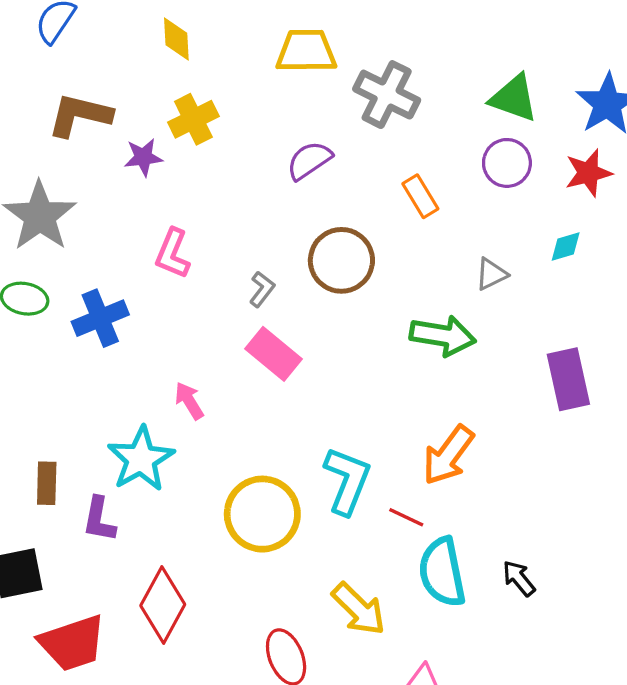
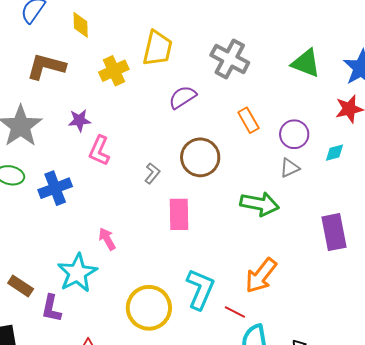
yellow diamond: (176, 39) -> (81, 25), moved
yellow trapezoid: (306, 51) -> (158, 48), moved, turned 102
purple star: (143, 157) -> (79, 120), moved
purple circle: (507, 163) -> (294, 134), moved
pink rectangle: (273, 354) -> (179, 214), moved, turned 48
brown rectangle: (47, 483) -> (21, 286), turned -60

